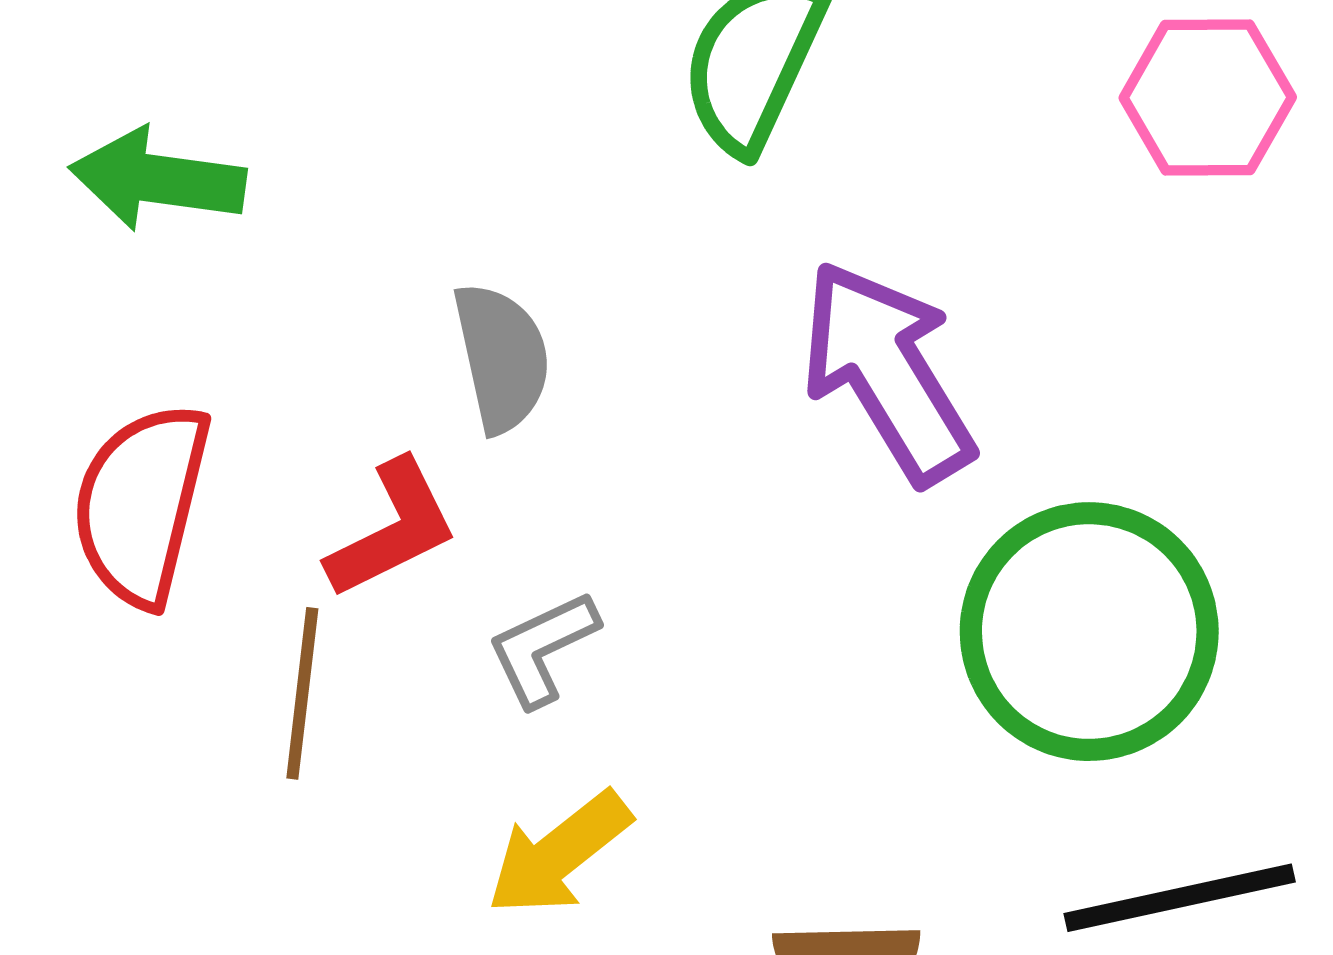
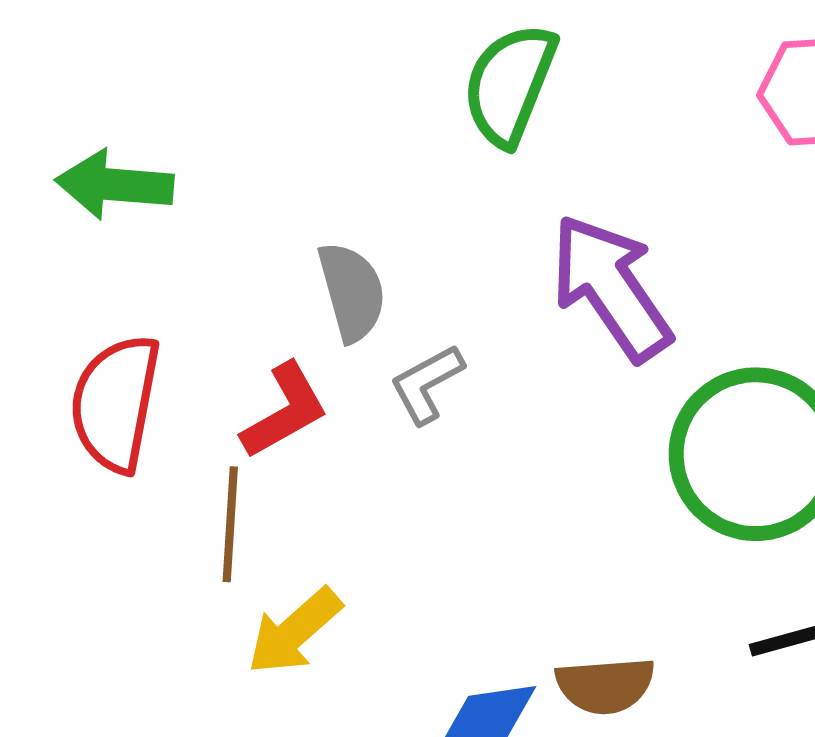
gray L-shape: (543, 648) -> (427, 384), moved
yellow arrow: (559, 854) -> (294, 631), moved

